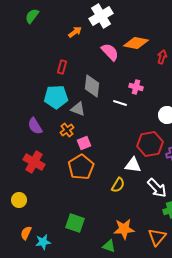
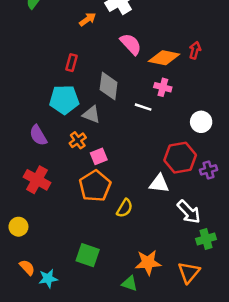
orange diamond: (136, 43) -> (164, 58), moved
yellow semicircle: (118, 185) -> (125, 208), moved
orange semicircle: (26, 233) -> (27, 267), turned 112

